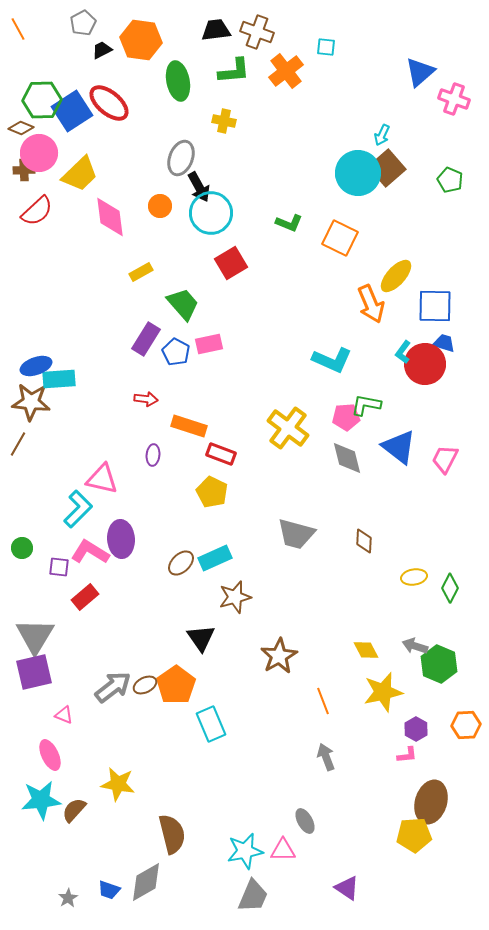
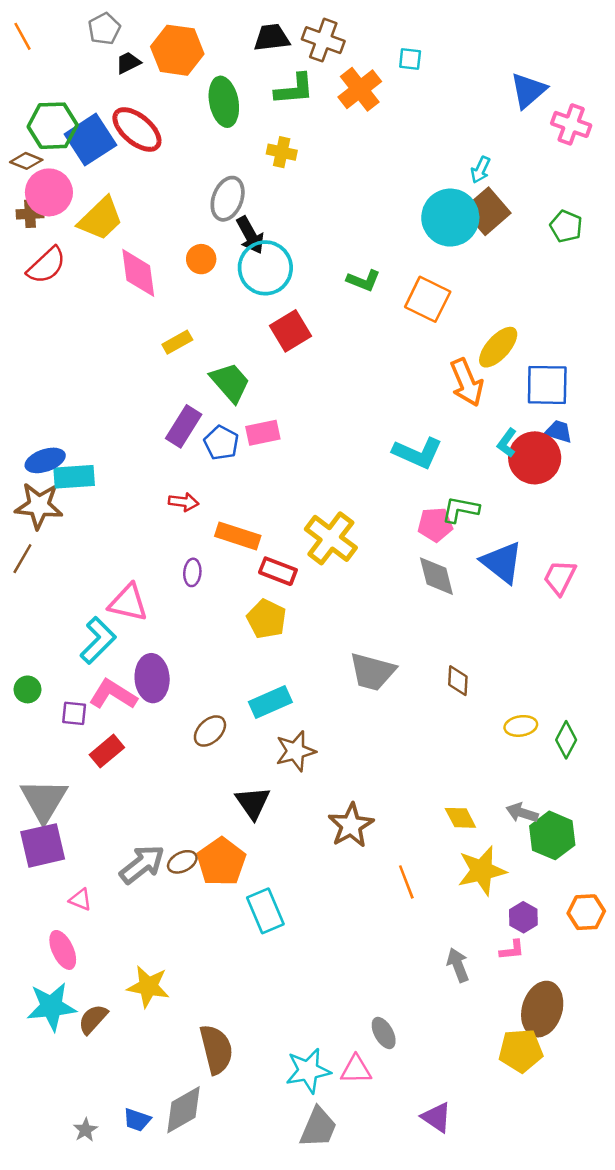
yellow cross: (288, 428) -> (331, 538), moved
brown ellipse: (181, 563) -> (210, 731), moved
gray arrow: (326, 757) -> (458, 965), moved

